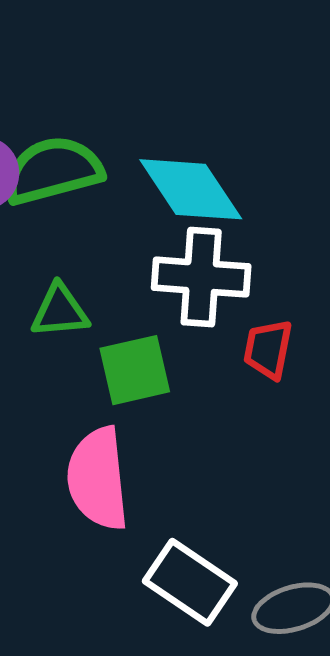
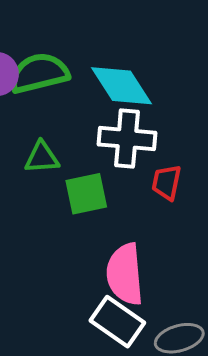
pink semicircle: (98, 479) -> (125, 274), moved

